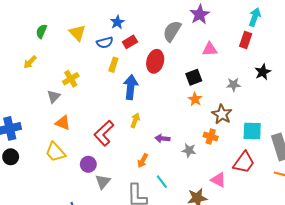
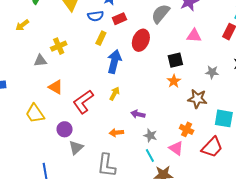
gray triangle: (54, 96) -> (40, 61), turned 32
brown star: (222, 114) -> (197, 99), turned -30
orange triangle: (63, 123) -> (56, 87), moved
orange cross: (211, 136) -> (187, 129), moved
gray star: (189, 150) -> (150, 136), moved
orange arrow: (143, 161) -> (116, 133), turned 48
pink triangle: (218, 180) -> (176, 148), moved
cyan line: (162, 182) -> (150, 156), moved

